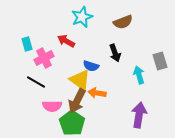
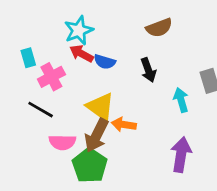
cyan star: (82, 17) -> (79, 30), moved
blue semicircle: (91, 66) -> (105, 62), moved

